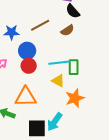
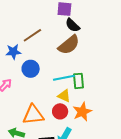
brown line: (40, 25) -> (32, 35), moved
brown semicircle: (67, 30) -> (69, 45), size x1.6
red circle: (29, 66) -> (60, 111), moved

